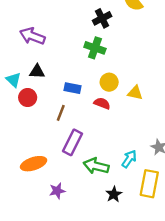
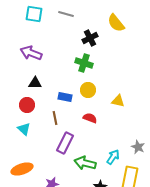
cyan triangle: (13, 80) -> (24, 129), moved
yellow circle: (109, 82) -> (88, 90), moved
red semicircle: (102, 103) -> (90, 118), moved
brown line: (61, 113) -> (55, 118), turned -32
orange ellipse: (34, 164) -> (22, 169), moved

